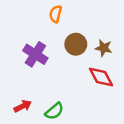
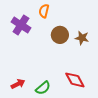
purple cross: (35, 54) -> (21, 25), moved
red diamond: (101, 77) -> (75, 80), moved

